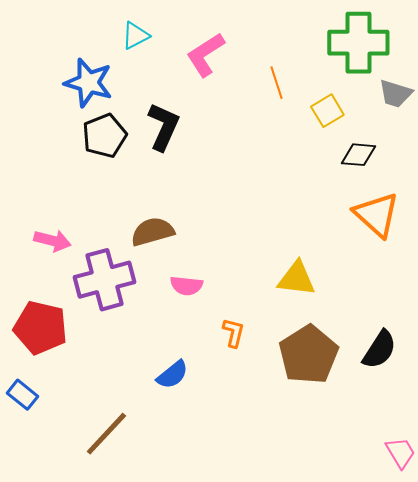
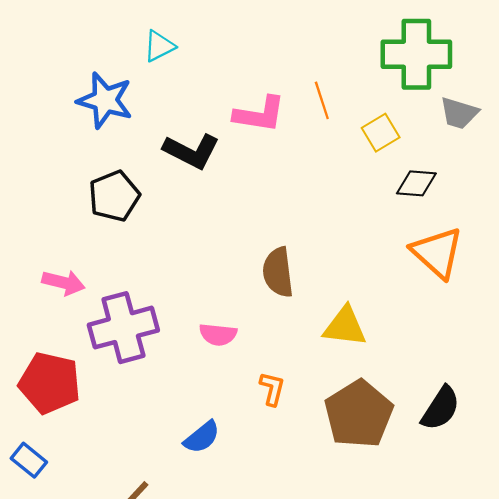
pink L-shape: (205, 55) -> (260, 114), moved, turned -138
black L-shape: (163, 127) -> (191, 151), turned 93
black pentagon: (104, 136) -> (114, 196), moved
brown semicircle: (152, 232) -> (278, 272), moved, turned -81

